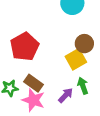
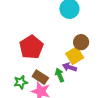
green arrow: (83, 86) -> (60, 75), moved
purple arrow: (66, 95) -> (69, 67), moved, turned -112

